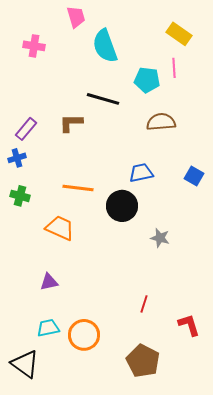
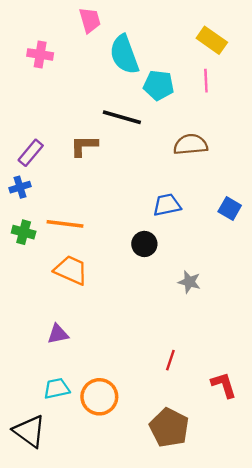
cyan pentagon: (147, 80) -> (159, 85), moved
orange line: (78, 188) -> (65, 224), moved
black circle: (122, 206) -> (144, 244), size x0.7

